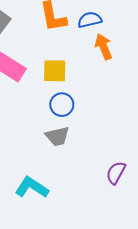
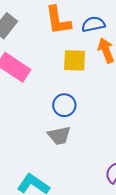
yellow square: (55, 71) -> (75, 60), moved

